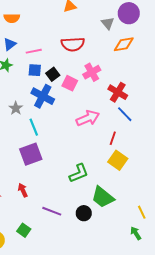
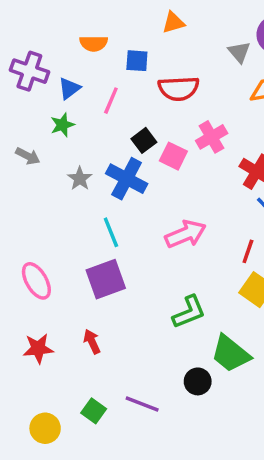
orange semicircle: (12, 18) -> (94, 43), moved
pink line: (34, 51) -> (111, 101), turned -56
blue square: (35, 70) -> (137, 61), moved
gray star: (16, 108) -> (80, 179), moved
pink arrow: (88, 118) -> (186, 234), moved
purple line: (52, 211) -> (142, 404), moved

